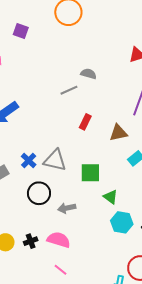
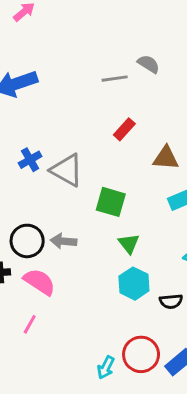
black circle: (39, 193) -> (27, 241), moved
pink line: (61, 270) -> (30, 324), turned 64

